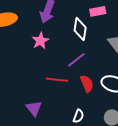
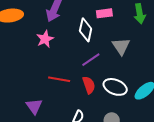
purple line: (76, 60) -> (91, 60), moved

